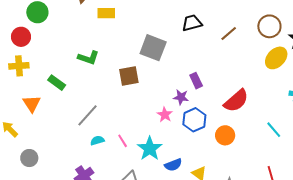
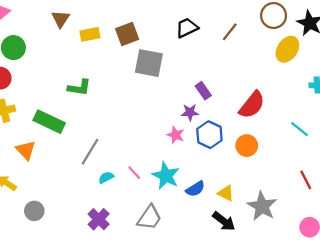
brown square: (129, 76) -> (127, 34), moved
green rectangle: (57, 83) -> (49, 122), size x1.5

